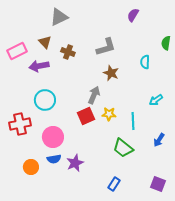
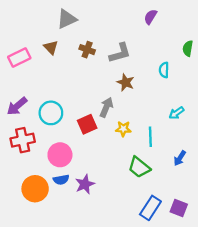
brown cross: (68, 52) -> (87, 50), moved
purple arrow: (39, 66) -> (17, 106), moved, turned -30
red square: (86, 116) -> (87, 124), moved
orange circle: (31, 167) -> (35, 189), size x1.5
blue rectangle: (114, 184) -> (150, 208), moved, size x1.5

